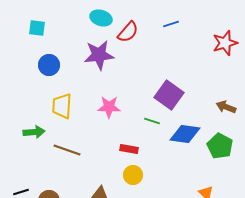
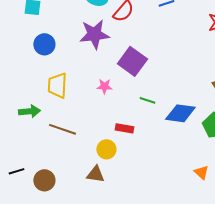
purple square: (169, 95) -> (132, 61), moved
pink star: (109, 107) -> (104, 86), size x0.7
yellow circle: (133, 175) -> (106, 149), moved

